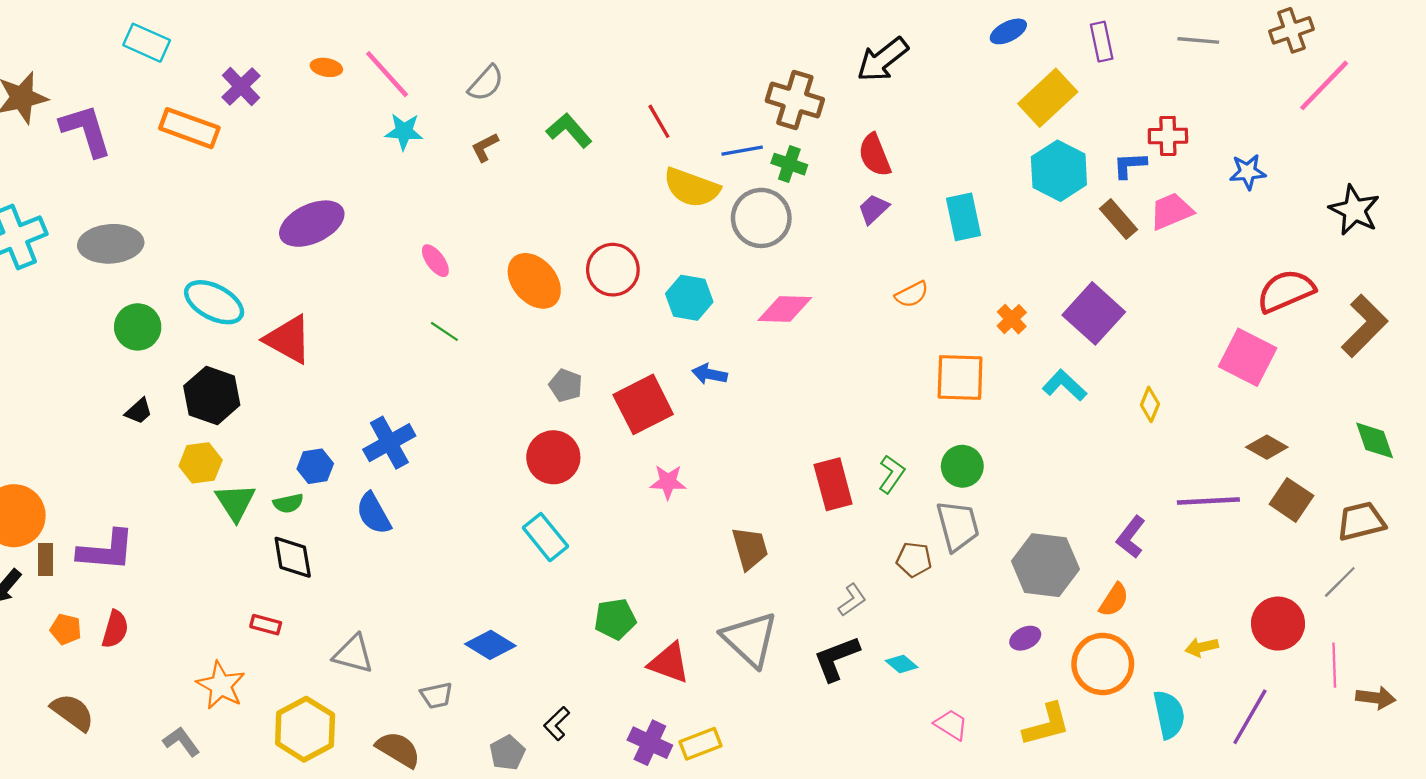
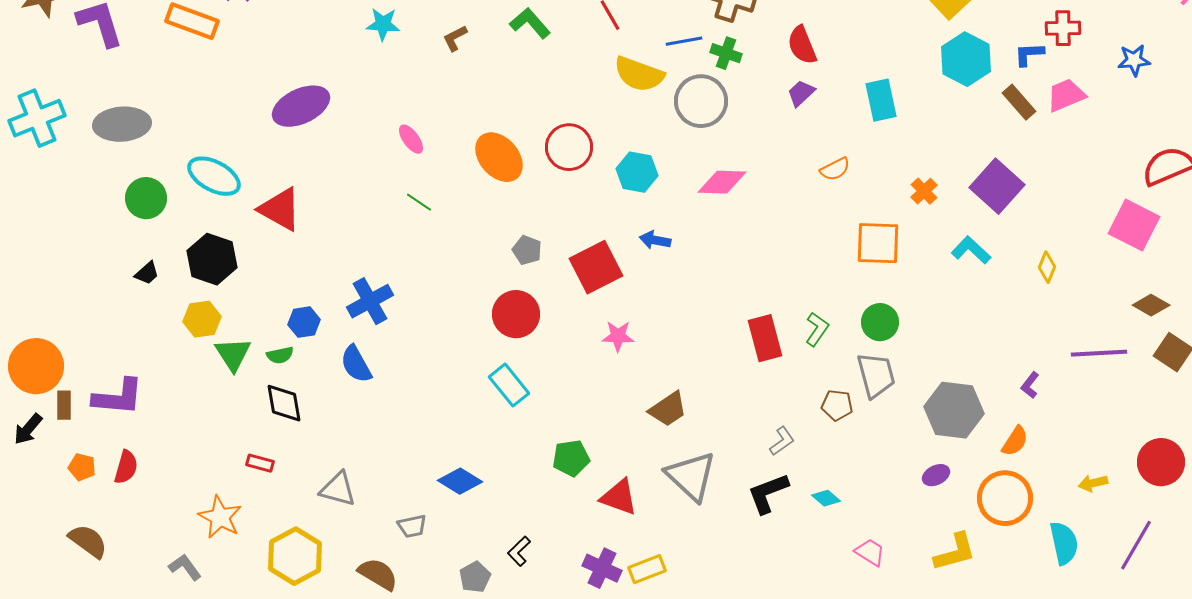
purple L-shape: (1131, 537) -> (1030, 385), size x0.7
brown trapezoid: (750, 548) -> (668, 409), moved, turned 72

